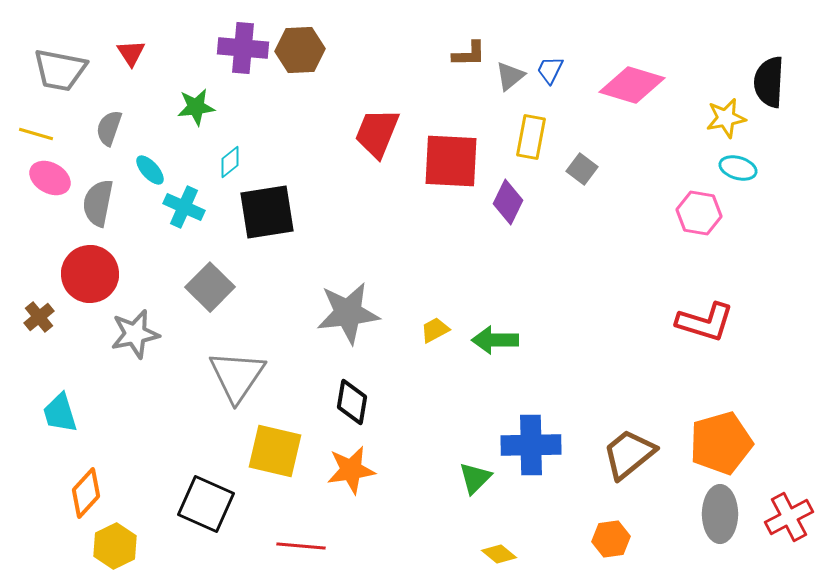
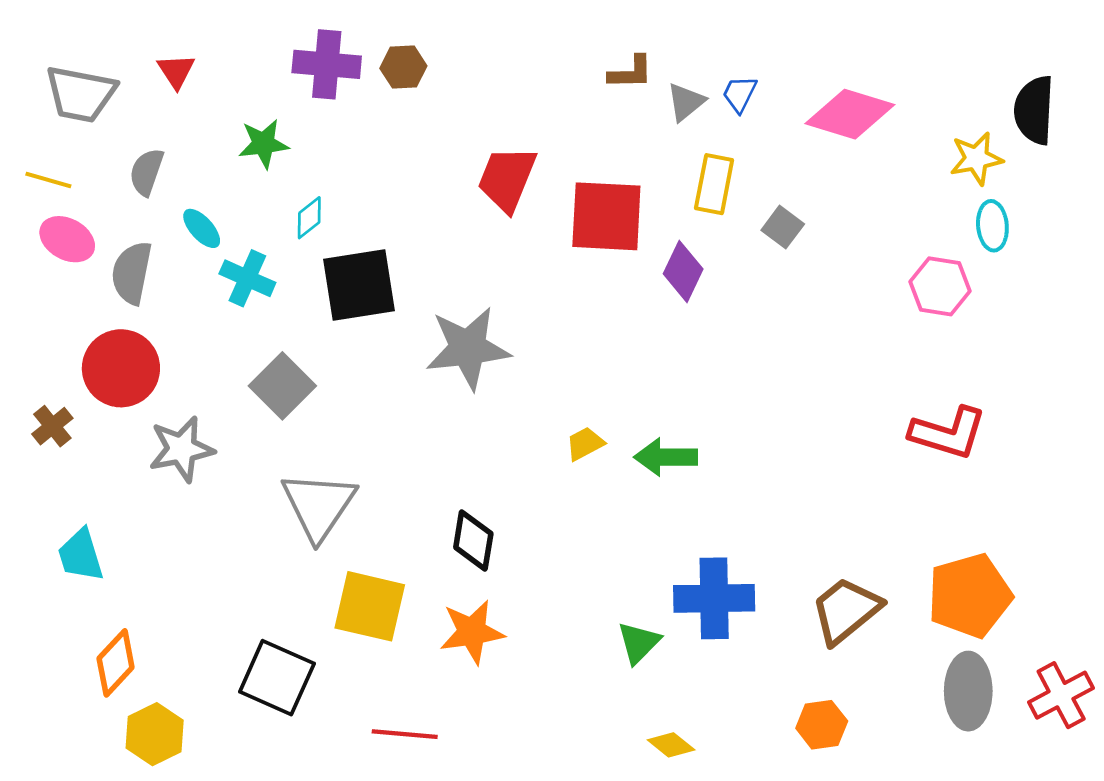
brown hexagon: (300, 50) -> (403, 67), size x0.7
cyan ellipse: (738, 168) -> (992, 226), turned 69
gray star: (348, 313) -> (468, 348), moved

